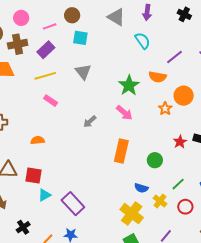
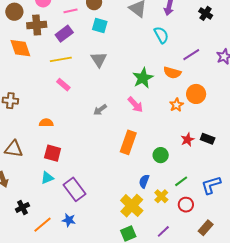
red square: (33, 176) -> (53, 153), moved
blue semicircle: (141, 188) -> (144, 181), turned 88

